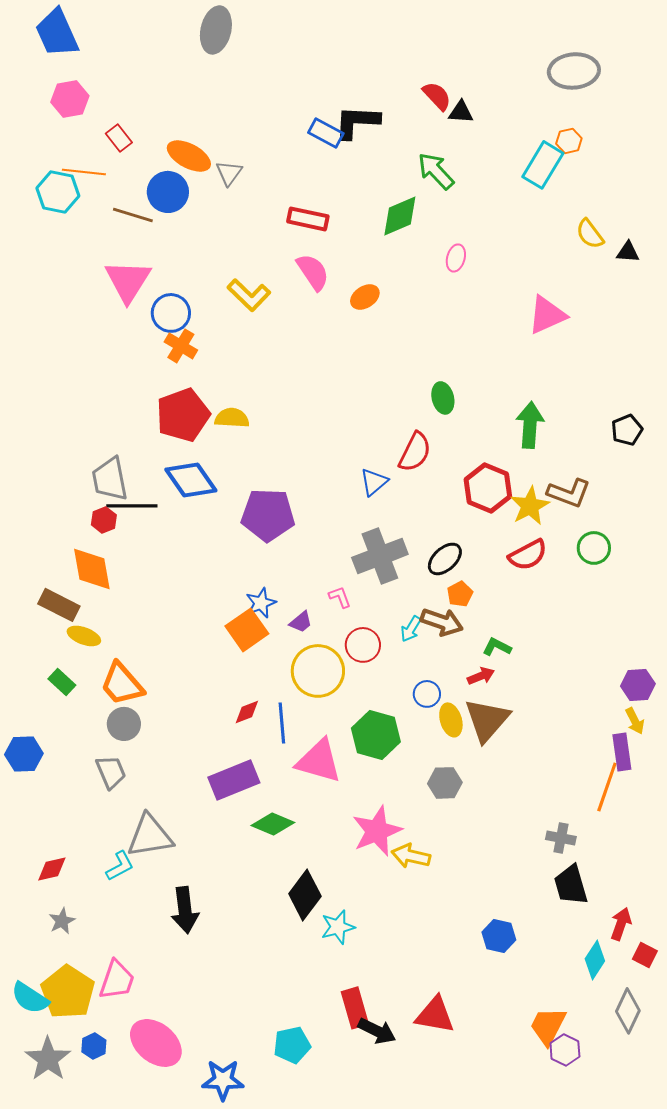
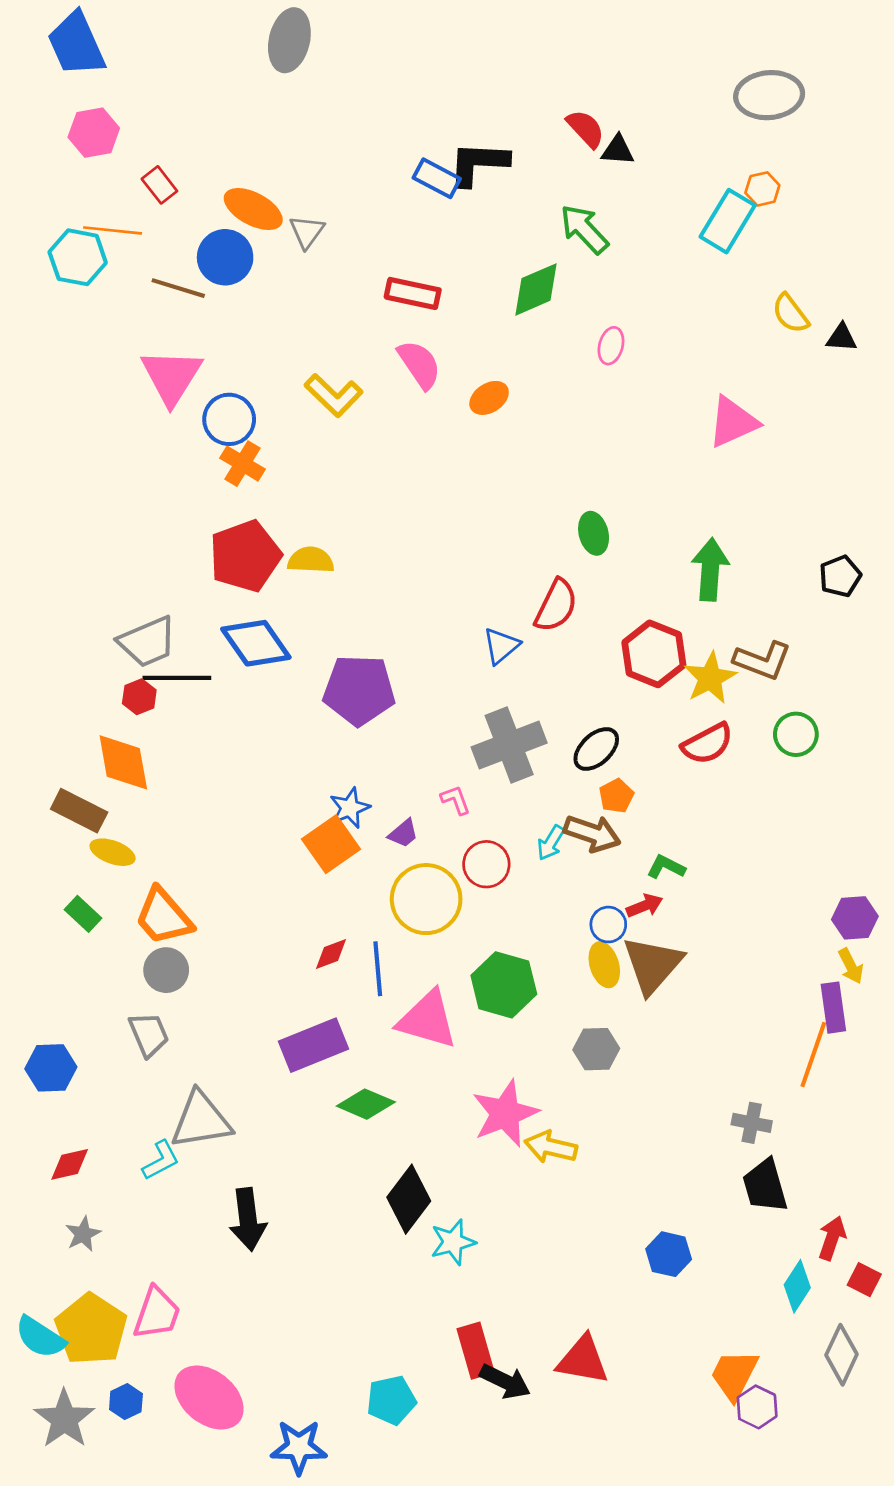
gray trapezoid: (110, 479) -> (147, 642), turned -102
blue circle: (427, 694) -> (608, 925), moved
blue hexagon: (24, 754) -> (51, 1068), moved

